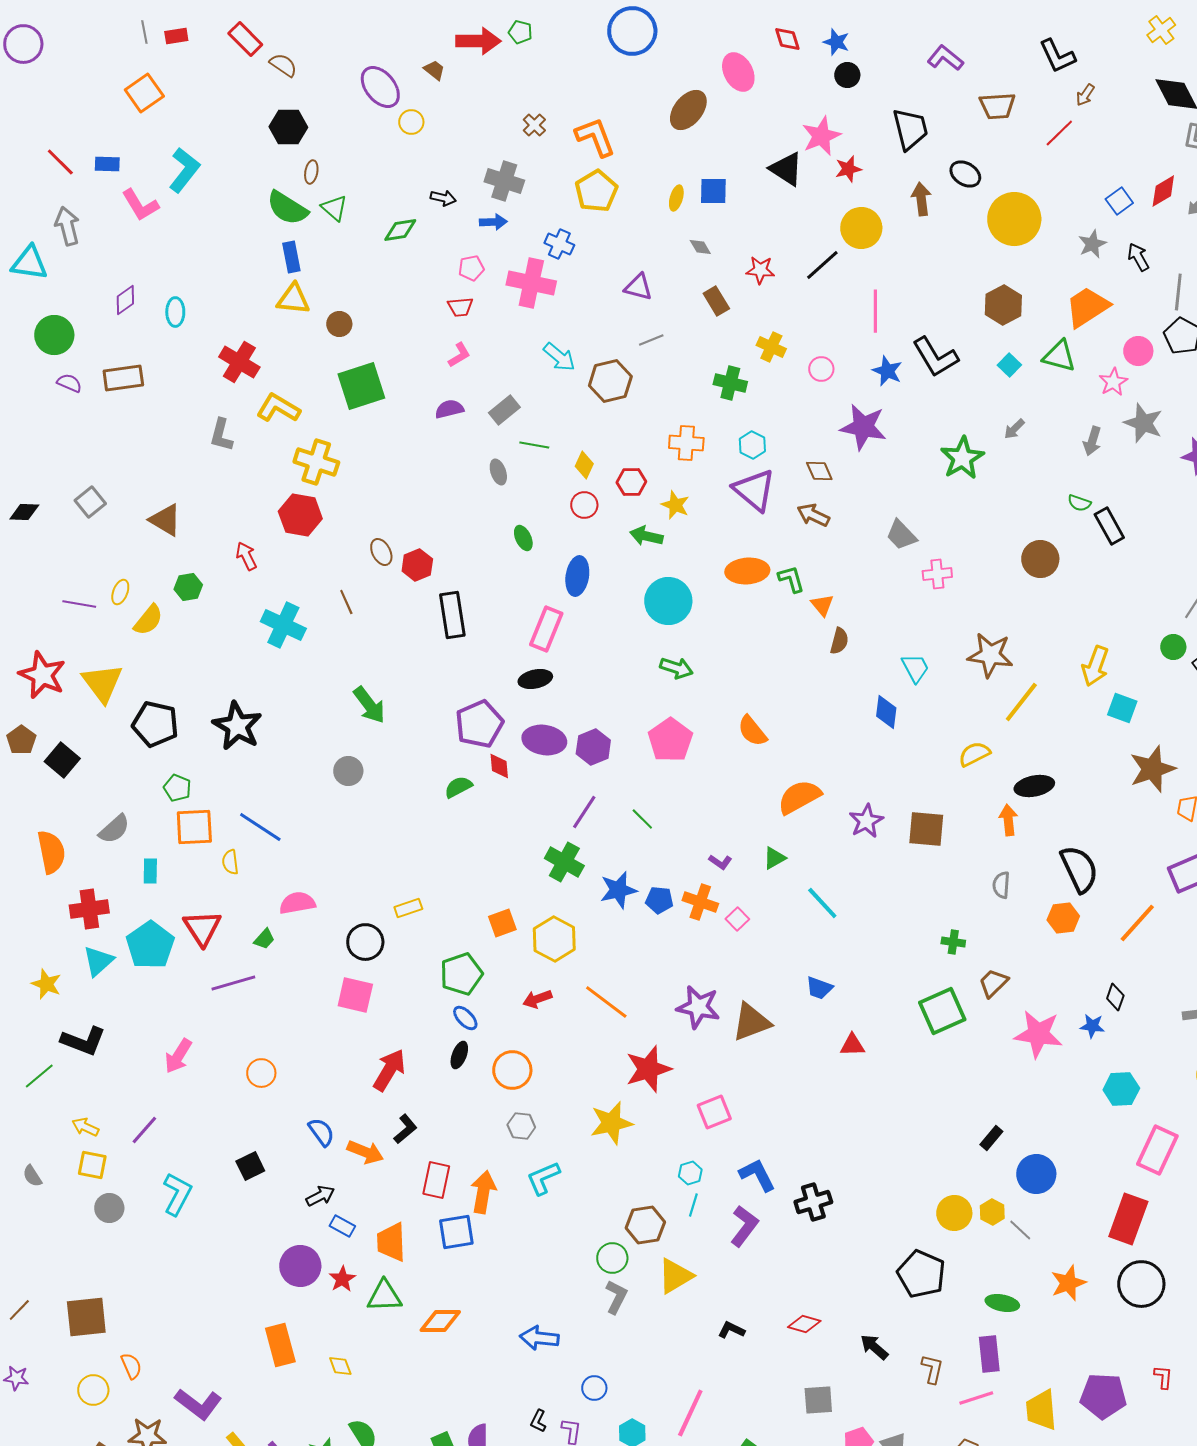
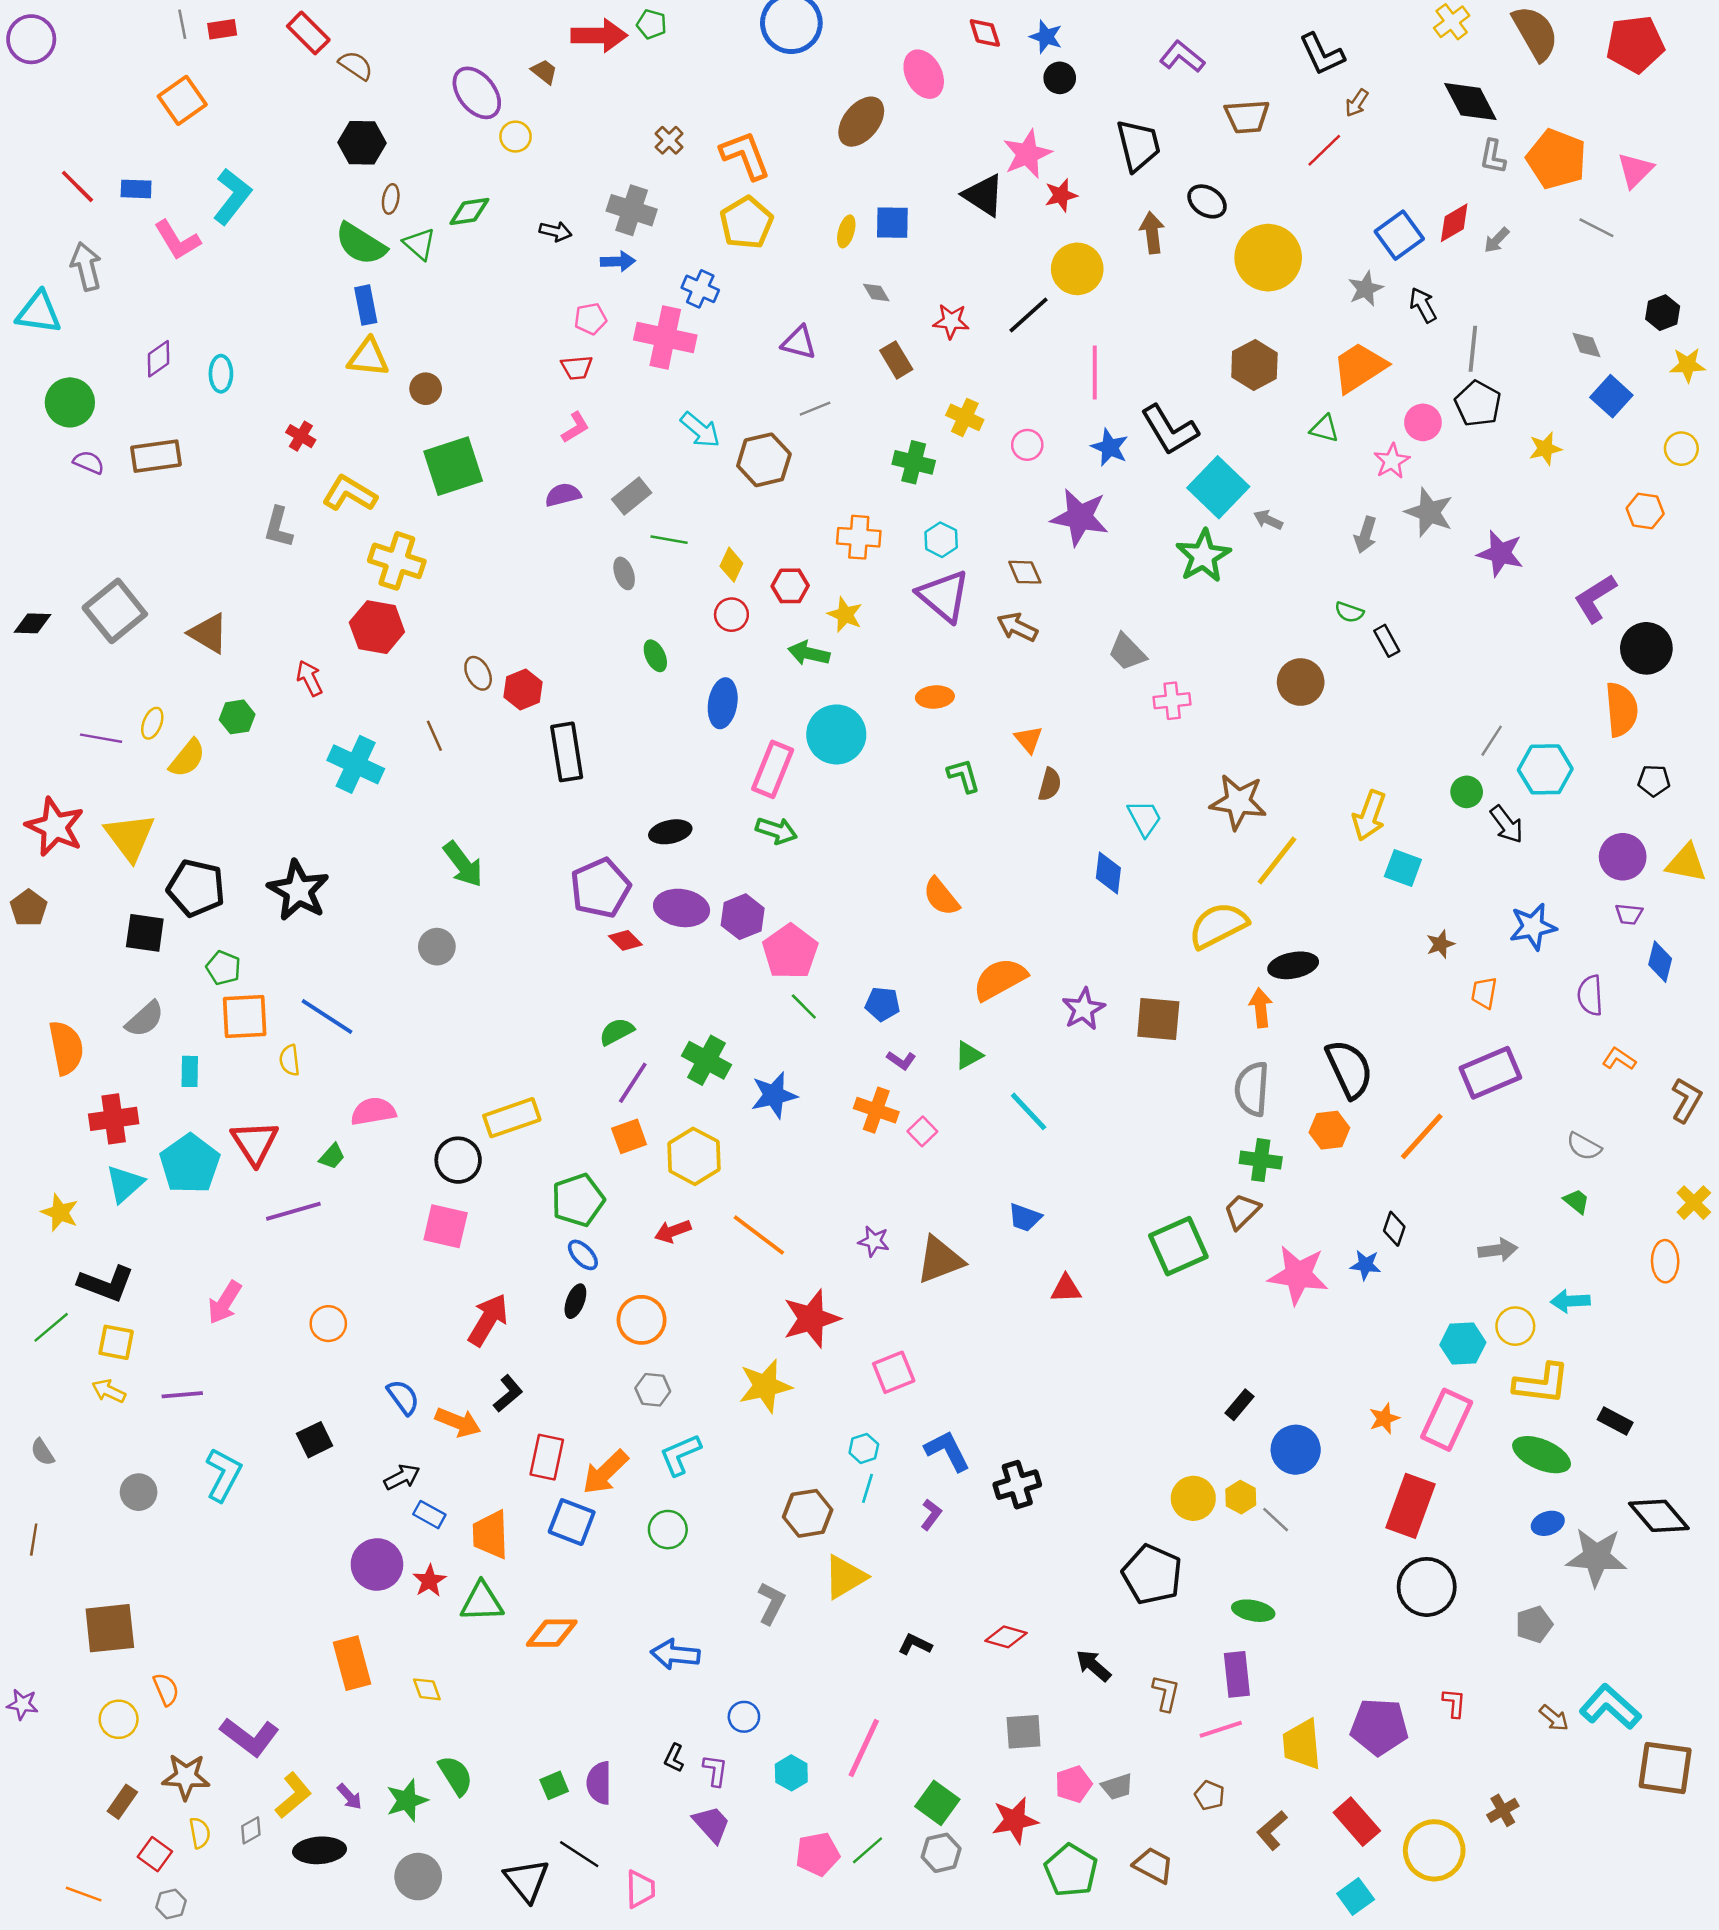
blue square: (1119, 201) -> (1399, 235), size x1.4
green diamond: (400, 230) -> (469, 211), moved
green triangle: (1059, 356) -> (1324, 429), size x0.7
red cross: (239, 362) -> (301, 436), size x0.6
cyan square: (1009, 365) -> (1218, 487), moved, size x2.0
gray arrow: (1014, 429) -> (1268, 520), turned 70
gray square: (90, 502) -> (115, 611), size x1.6
black rectangle: (1109, 526) -> (1387, 641), size x0.7
orange ellipse: (747, 571) -> (935, 697), size x0.7
green L-shape: (791, 579) -> (964, 776), moved
pink rectangle: (546, 629) -> (773, 769), moved
green arrow: (676, 668) -> (776, 831), moved
pink pentagon: (670, 740) -> (790, 952), moved
yellow semicircle: (974, 754) -> (1218, 925), size x1.5
black square: (62, 760) -> (145, 933), moved, turned -32
red diamond: (499, 766) -> (625, 940), turned -40
brown star: (1152, 769) -> (1440, 944), size x0.5
green semicircle: (458, 787) -> (617, 1032), moved
purple line: (584, 812) -> (633, 1083), moved
gray semicircle: (1001, 885) -> (1252, 1089), size x1.6
blue pentagon: (659, 900) -> (882, 1004), moved
yellow rectangle: (408, 908) -> (512, 1118), size x1.6
green cross: (953, 942) -> (1261, 1160), moved, size x1.4
purple star: (698, 1007) -> (874, 1241), size x0.6
cyan hexagon: (1121, 1089) -> (1463, 1344), moved
purple line: (144, 1130) -> (182, 1395), turned 44
yellow square: (92, 1165) -> (116, 1342), moved
orange arrow: (483, 1192) -> (605, 1472), turned -144
purple L-shape: (744, 1226) -> (931, 1515), size x0.6
blue square: (456, 1232) -> (572, 1522), turned 30
green circle: (612, 1258) -> (668, 1530), moved
orange star: (1068, 1283) -> (1384, 1418), moved, size x0.7
brown line: (19, 1310) -> (34, 1540), moved, turned -35

